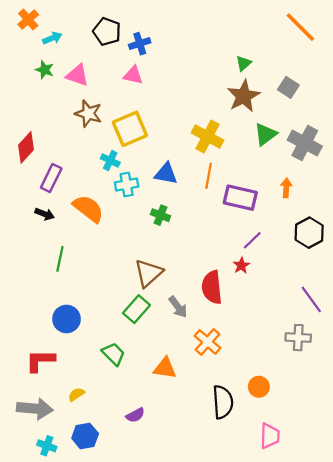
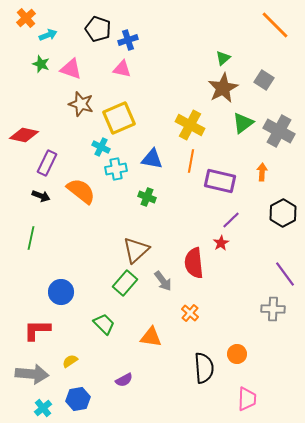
red diamond: (26, 147) -> (24, 135), turned 60
green line: (60, 259) -> (31, 238), moved
orange cross: (207, 342) -> (190, 313), size x0.7
cyan cross: (47, 446) -> (43, 408), turned 30

